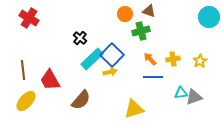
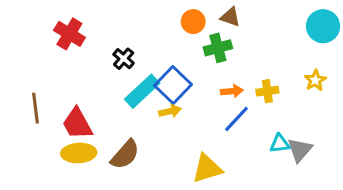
red cross: (29, 18) -> (69, 34), moved
orange arrow: (150, 59) -> (232, 91), turned 128
yellow star: (200, 61) -> (315, 80), moved
blue line: (153, 77) -> (236, 119), turned -48
gray triangle: (194, 97) -> (300, 150), turned -30
yellow ellipse: (26, 101) -> (79, 153), moved, turned 45

